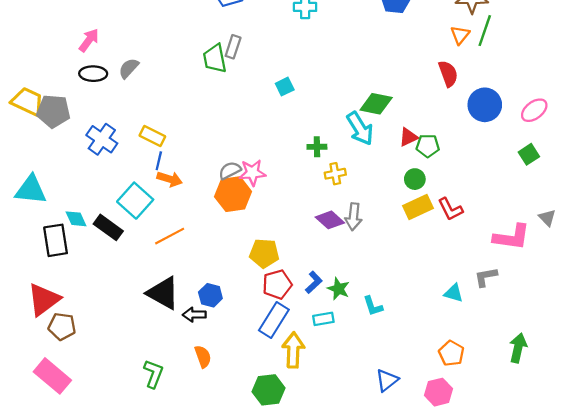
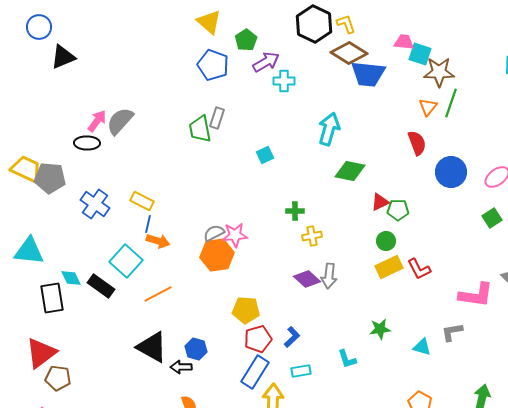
pink arrow: (89, 40) -> (97, 121), moved
gray semicircle: (129, 68) -> (120, 121), moved, size x1.4
cyan arrow: (360, 128) -> (329, 129), moved, turned -132
green star: (338, 289) -> (380, 329), moved, turned -30

